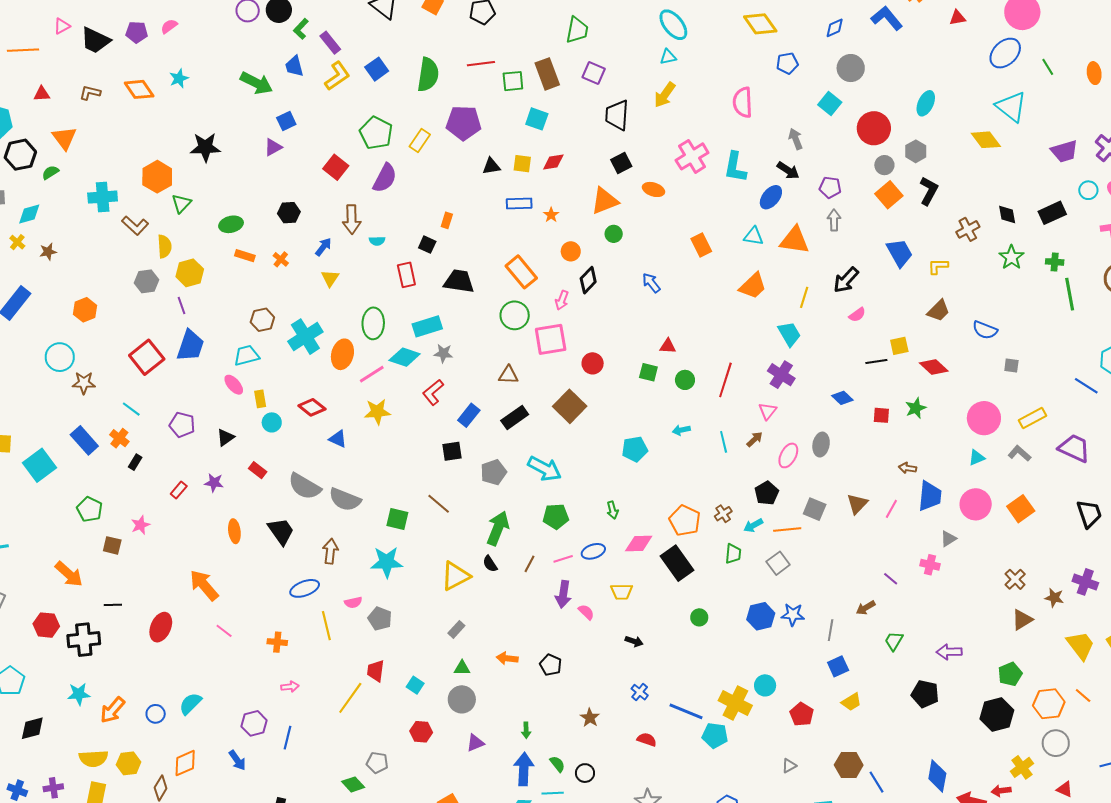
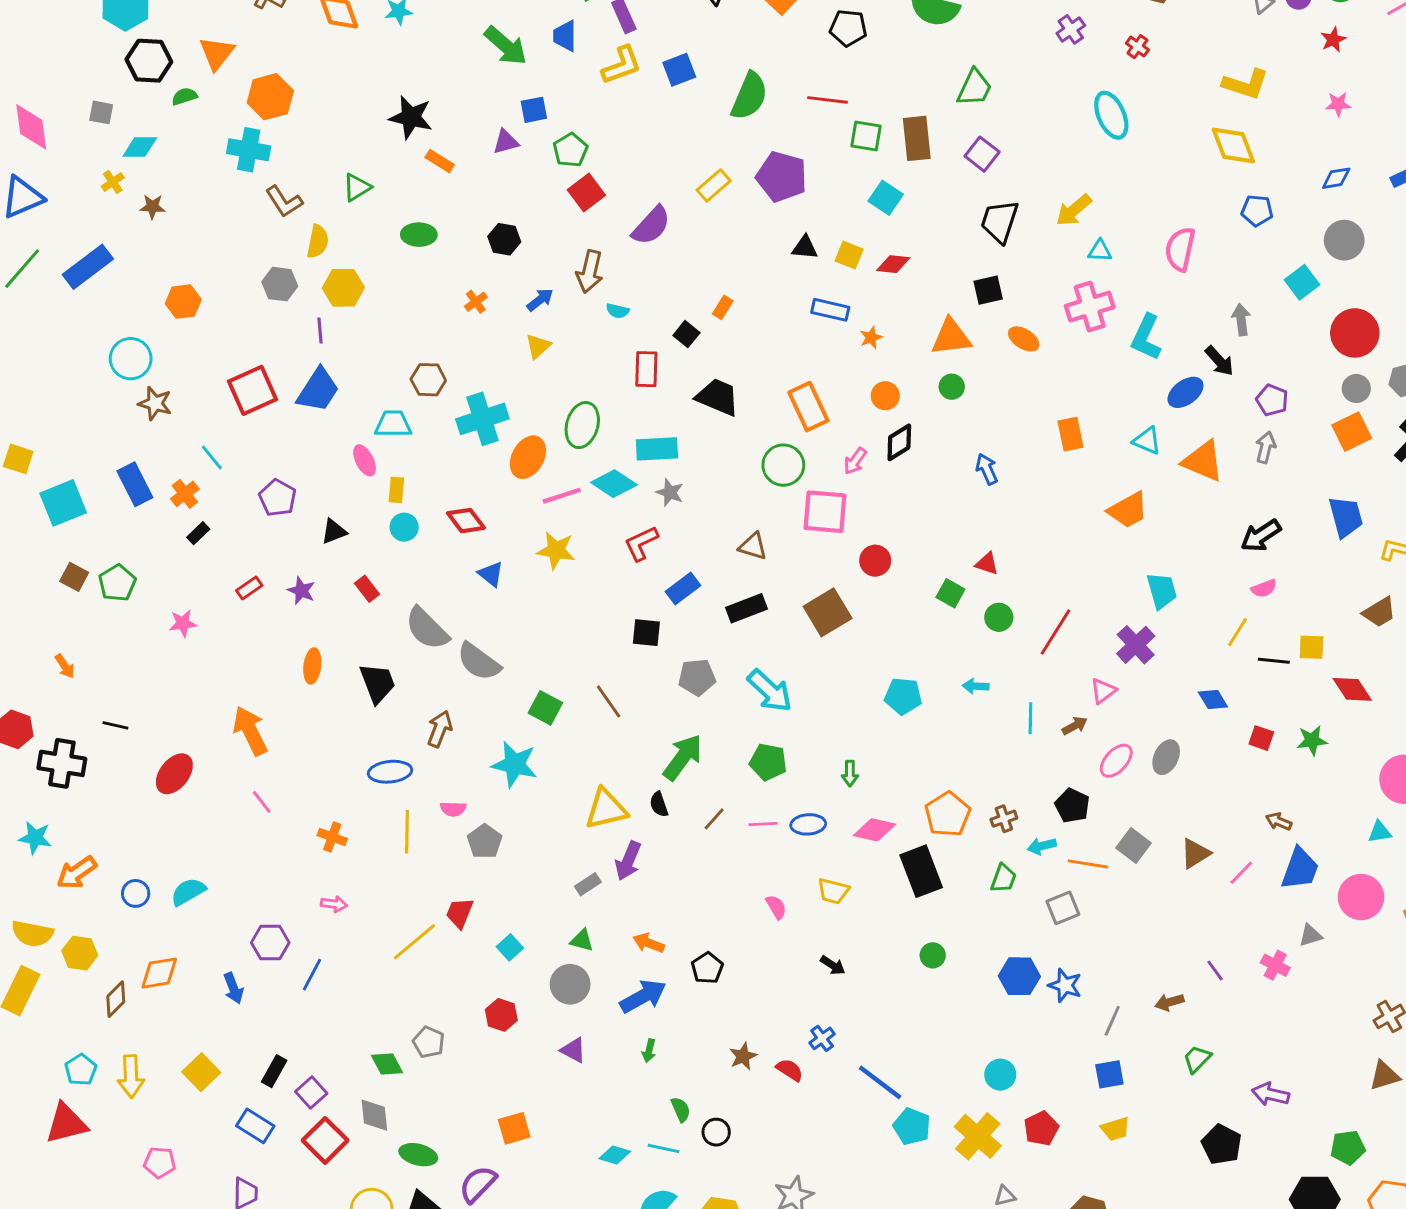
cyan triangle: (668, 57) -> (1100, 251), moved
green pentagon: (376, 133) -> (570, 150), moved, size x0.7
orange hexagon: (157, 177) -> (270, 97), moved
orange rectangle: (245, 256) -> (440, 161), moved
yellow line: (804, 297) -> (1237, 632), moved
black pentagon: (767, 493) -> (1072, 806), turned -30
brown square: (112, 545) -> (74, 577), moved
orange arrow: (69, 574) -> (65, 666), size x0.6
purple arrow: (563, 594) -> (628, 861), moved
yellow cross: (735, 703) -> (978, 1136), moved
red semicircle: (647, 740) -> (790, 1070), moved
purple triangle: (475, 743) -> (573, 1050), turned 36
blue arrow: (524, 769) -> (643, 996), moved, turned 44

